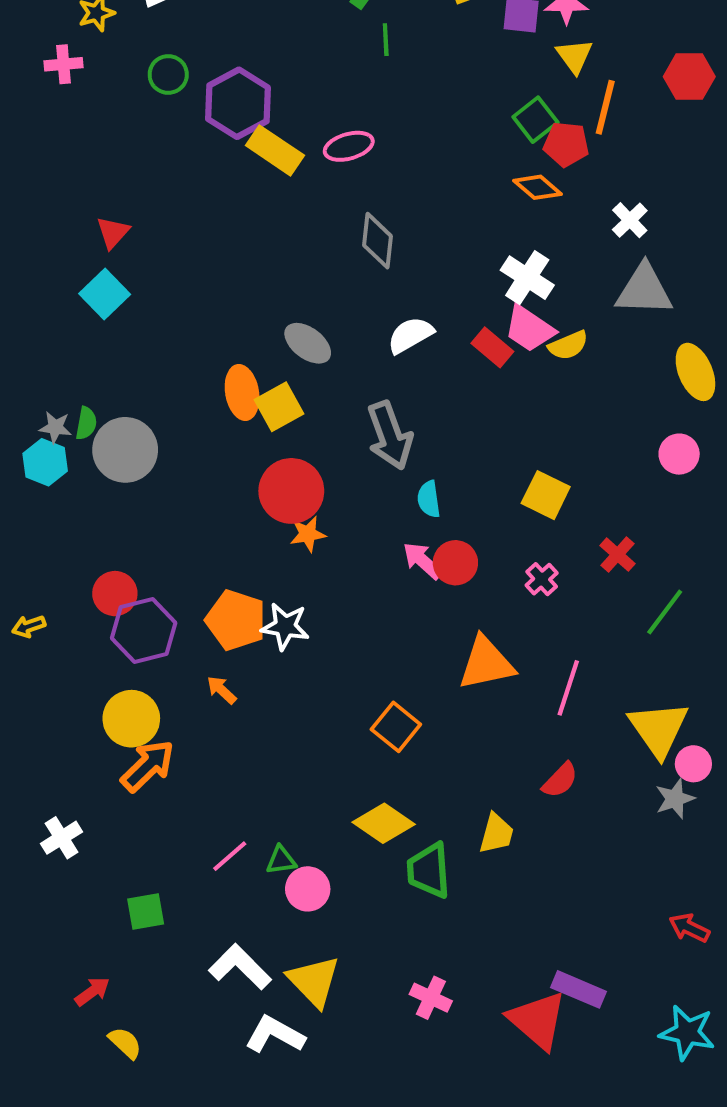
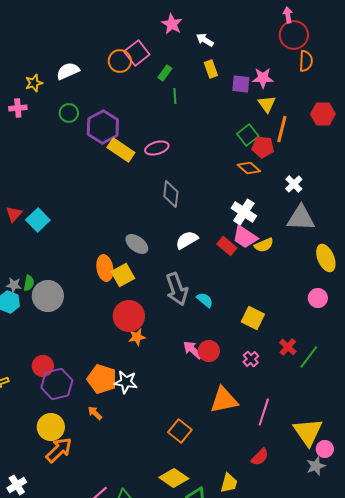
red triangle: (113, 232) -> (14, 214), moved
cyan semicircle: (429, 499) -> (205, 300), moved, turned 138
green line: (665, 612) -> (309, 357), moved

